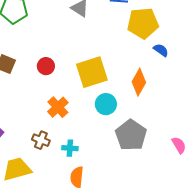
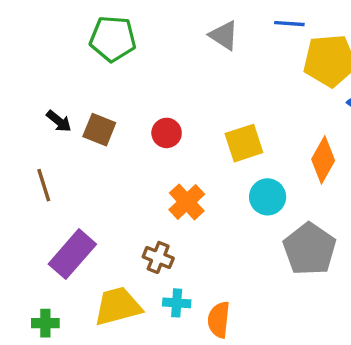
yellow square: (92, 72) -> (244, 143), size x0.7
cyan cross: (70, 148) -> (177, 303), moved

